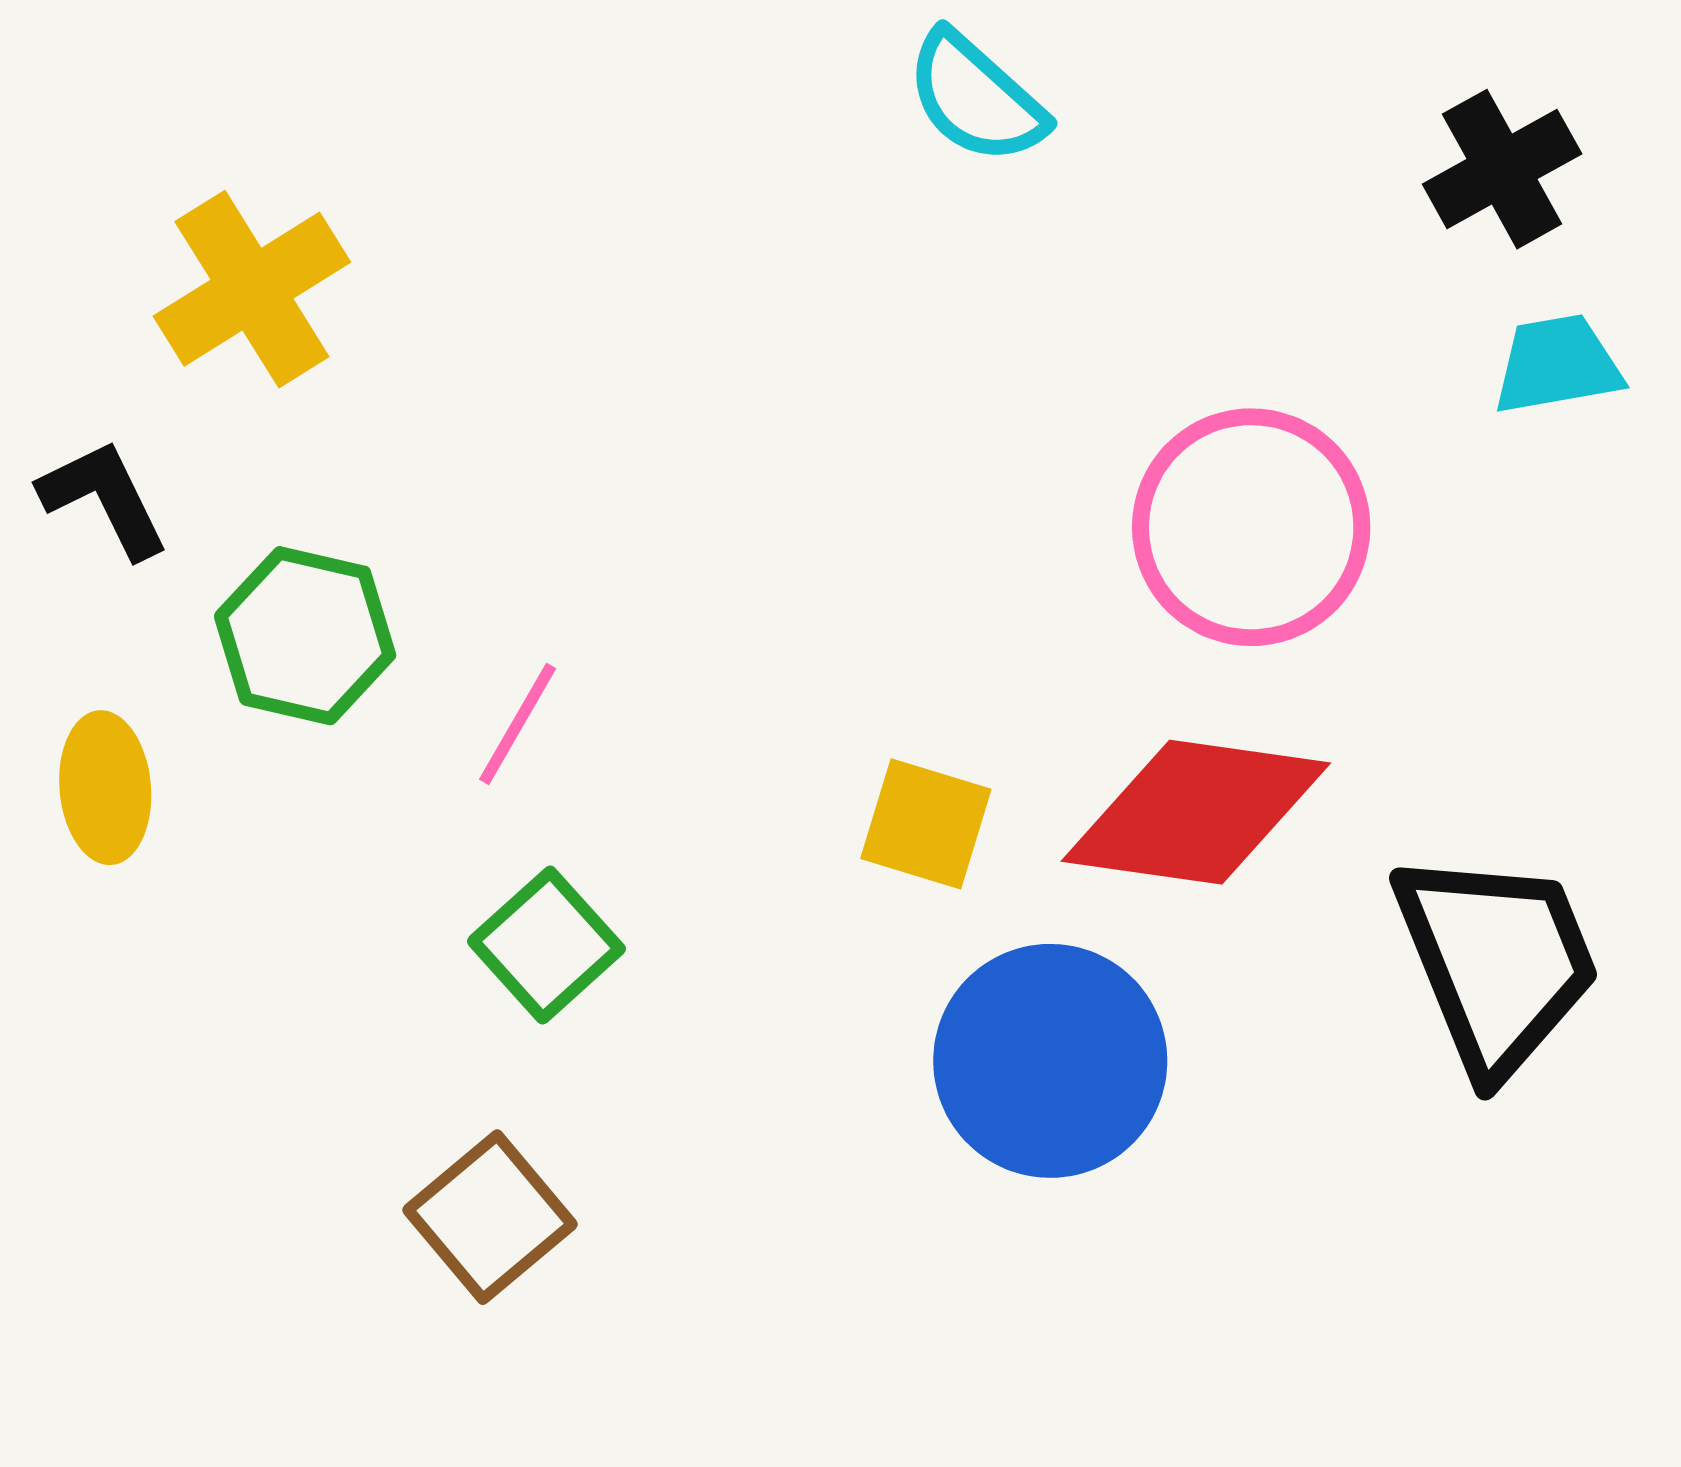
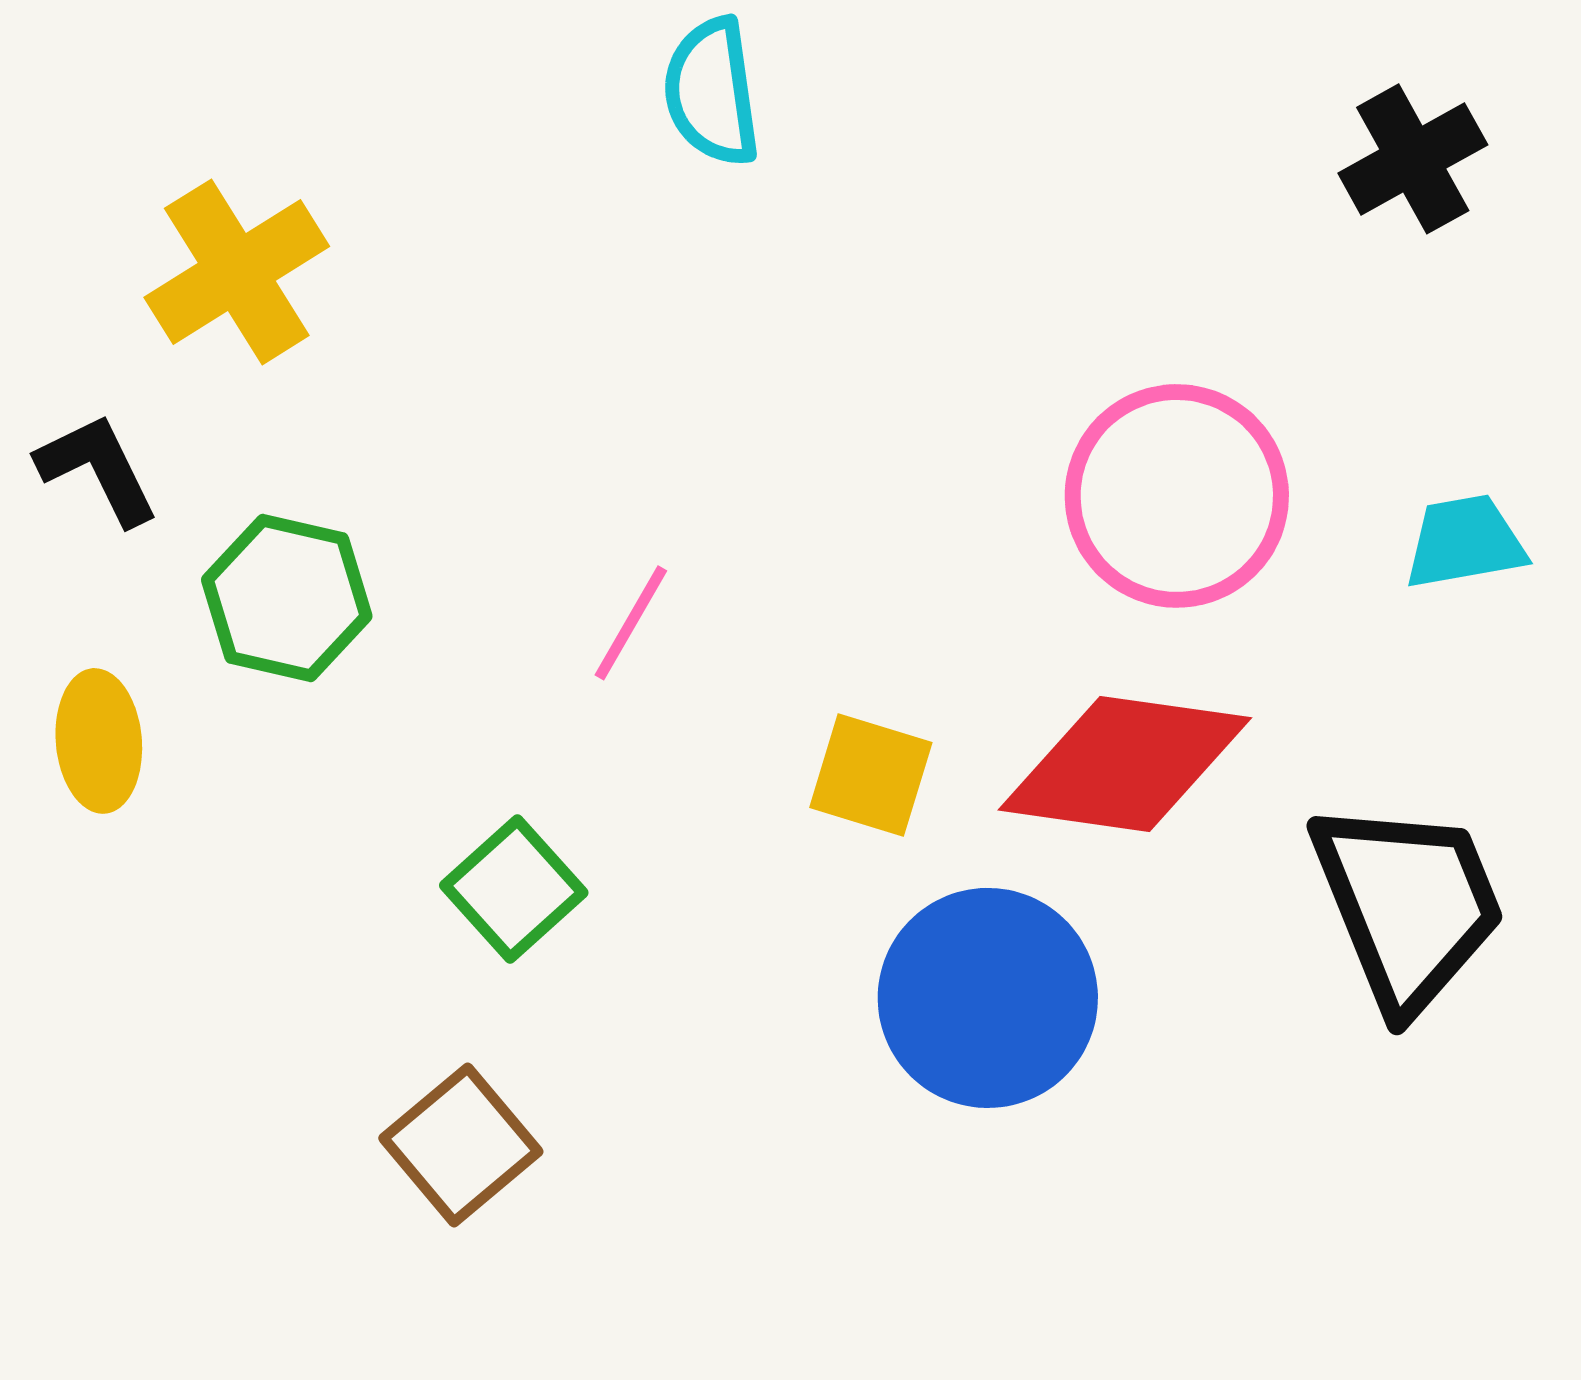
cyan semicircle: (976, 98) -> (712, 92), moved, turned 40
cyan trapezoid: (1557, 365) -> (1465, 542), moved
pink line: (518, 724) -> (631, 623), moved

